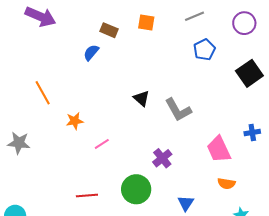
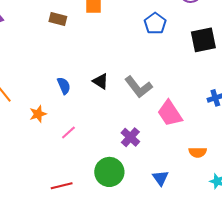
blue semicircle: (91, 53) -> (64, 86), moved, turned 126
black square: (249, 73) -> (203, 40), turned 32
pink trapezoid: (219, 149) -> (170, 113), moved

